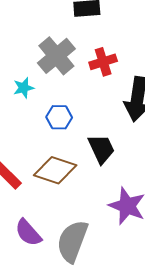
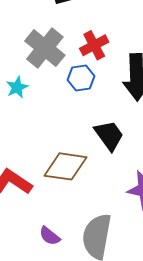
blue hexagon: (59, 117) -> (81, 78), moved
purple semicircle: (28, 233) -> (50, 236), size x0.7

